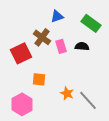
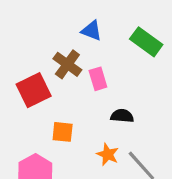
blue triangle: (57, 16) -> (92, 31), turned 40
black semicircle: (82, 46) -> (122, 116), moved

